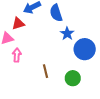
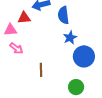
pink arrow: (17, 55) -> (16, 48), turned 112
green circle: (73, 78) -> (76, 87), moved

